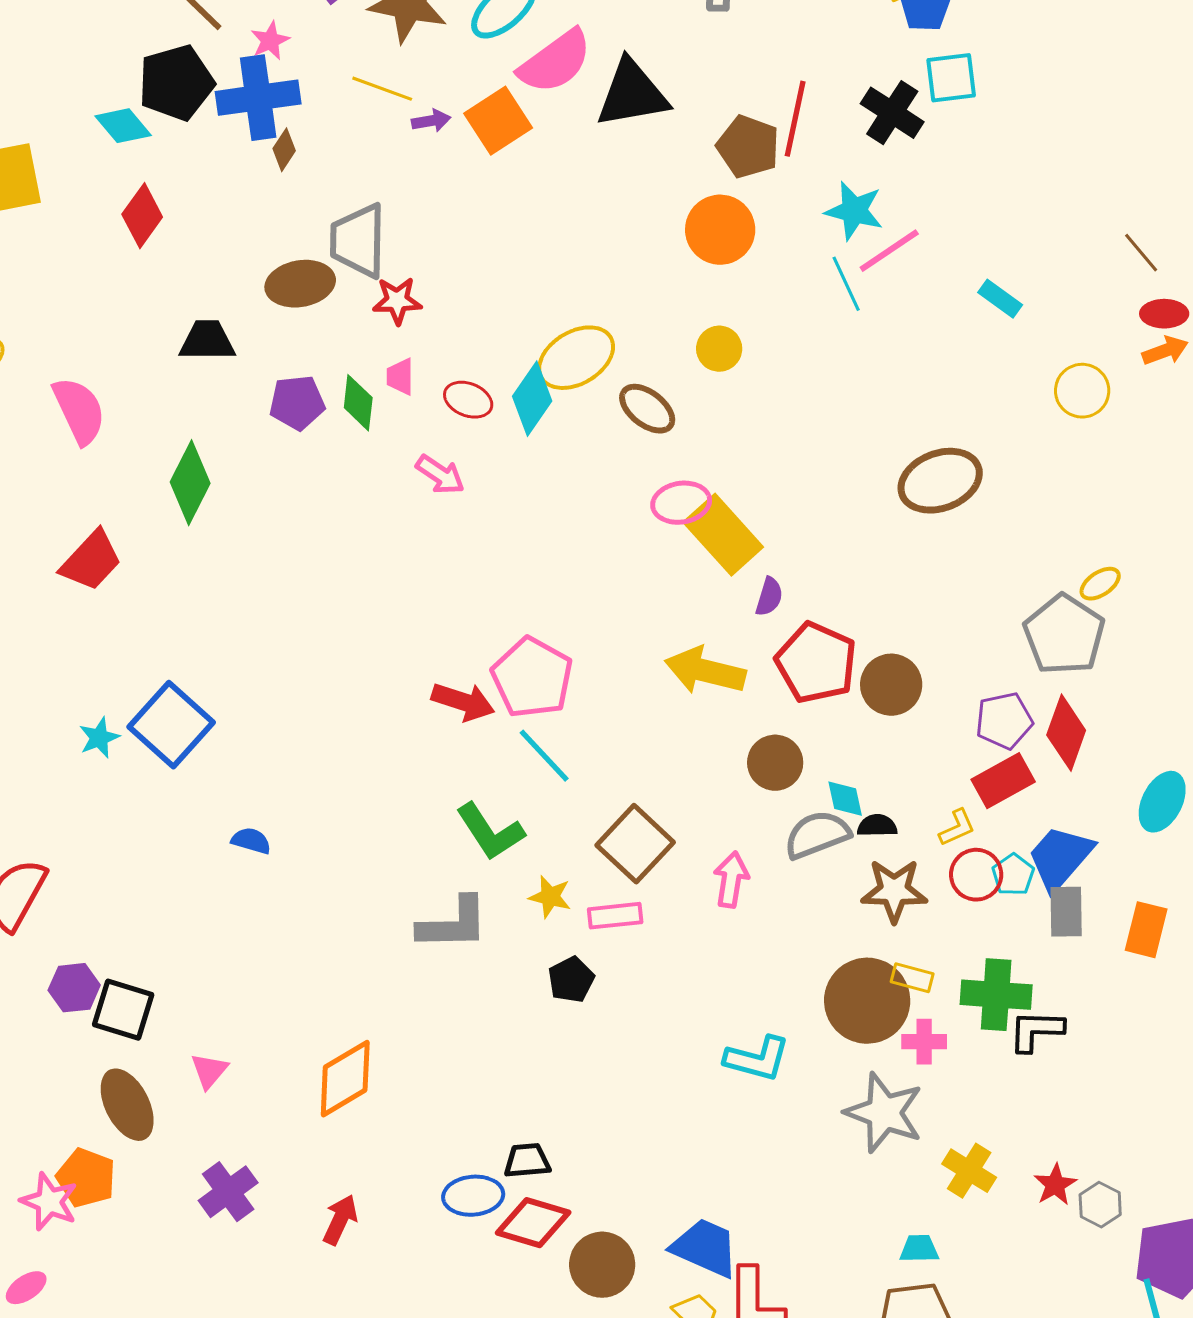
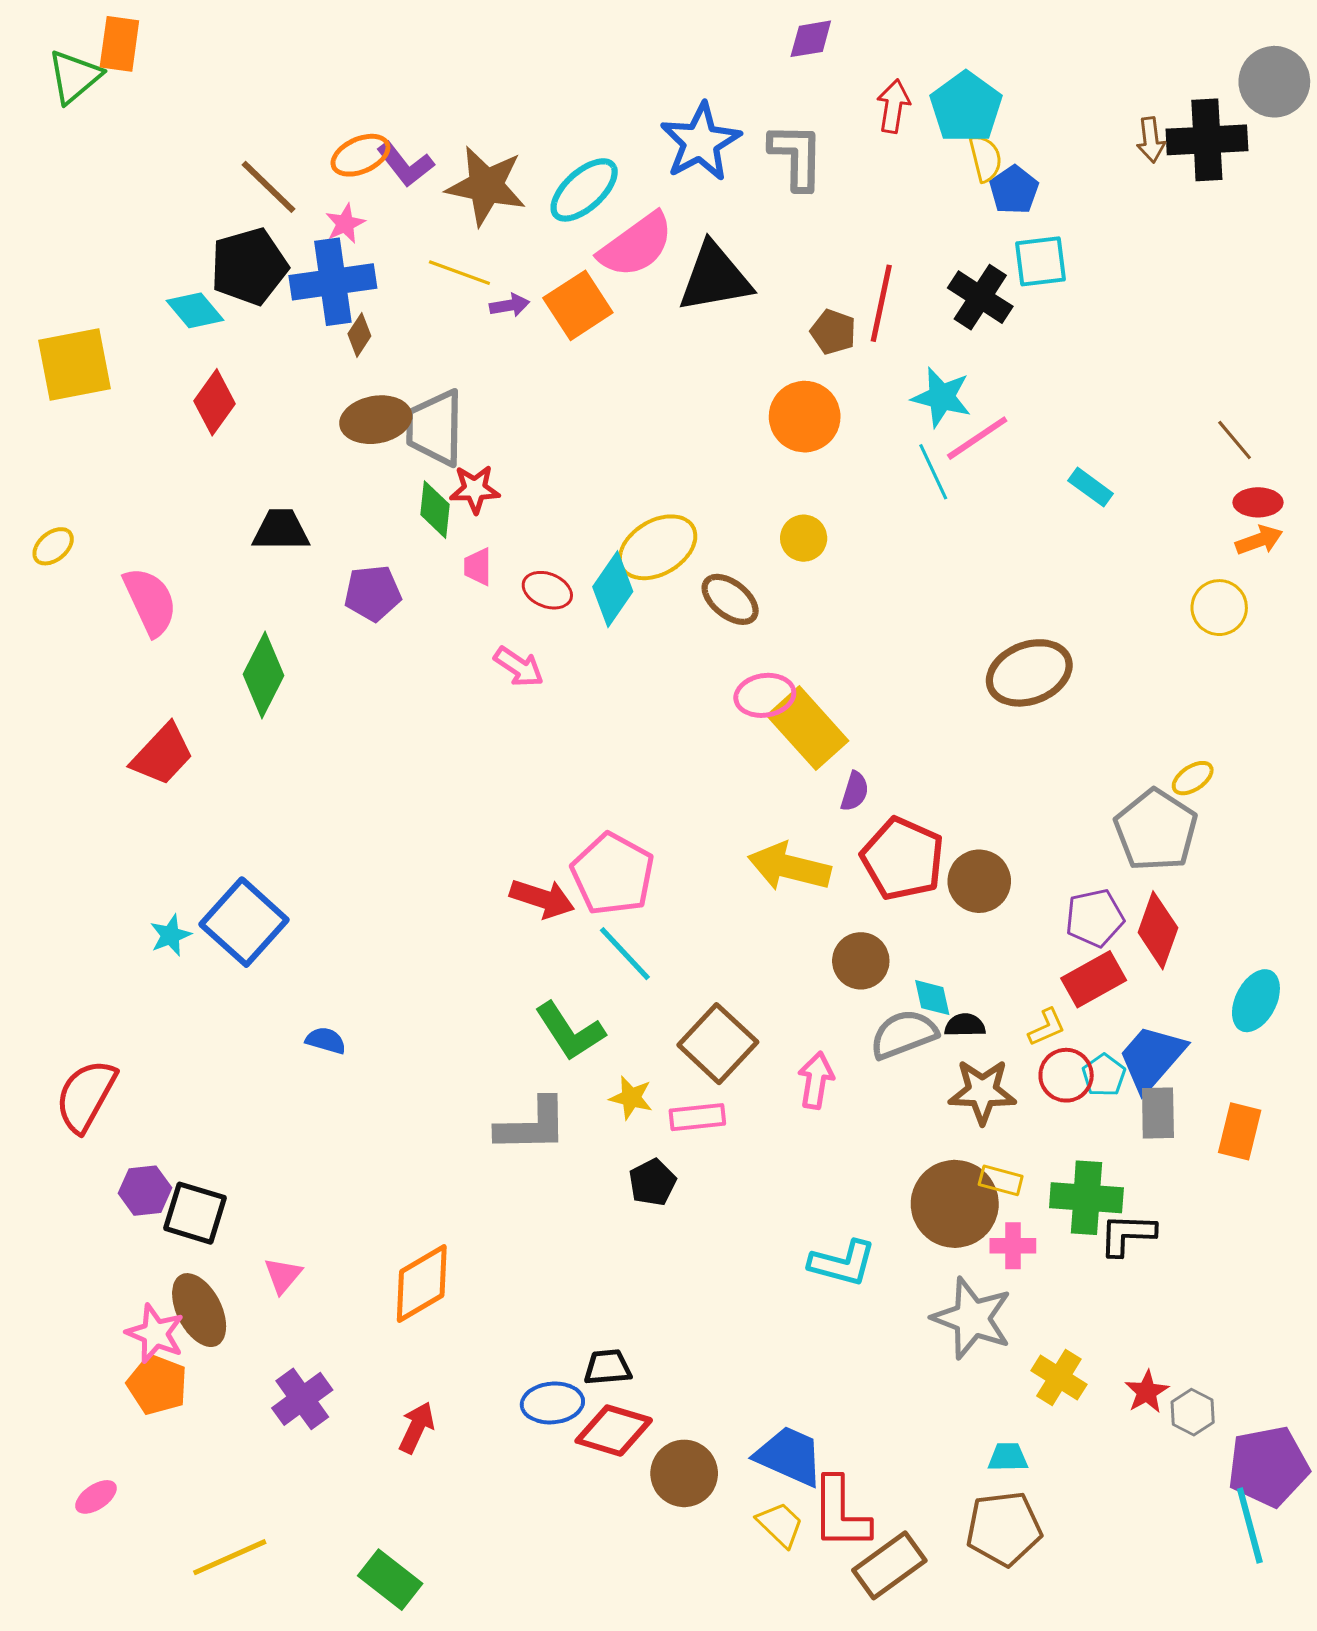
brown pentagon: (748, 147) -> (833, 332), size x0.7
brown ellipse: (300, 284) -> (376, 420), moved
yellow circle: (1082, 391) -> (1219, 608), moved
green diamond: (358, 403) -> (435, 510), moved
pink star: (49, 1202) -> (155, 1334), moved

